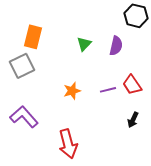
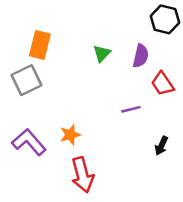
red trapezoid: (132, 85) -> (163, 84), moved
orange star: (72, 91) -> (70, 135), moved

